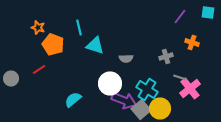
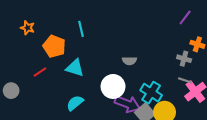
orange star: (38, 28) -> (28, 28), moved
cyan triangle: (95, 46) -> (75, 68), moved
gray cross: (166, 56) -> (184, 59), moved, turned 32
gray circle: (11, 78) -> (11, 91), moved

